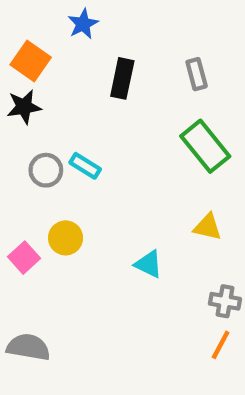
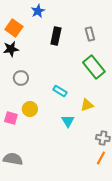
cyan rectangle: (85, 166) -> (60, 91), moved
yellow triangle: (207, 227) -> (87, 105), moved, turned -32
pink square: (24, 258) -> (11, 118), turned -32
cyan triangle: (149, 264) -> (68, 121), turned 32

